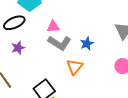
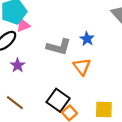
pink triangle: (53, 27) -> (23, 25), moved

